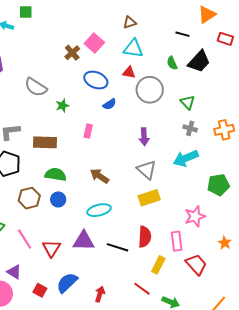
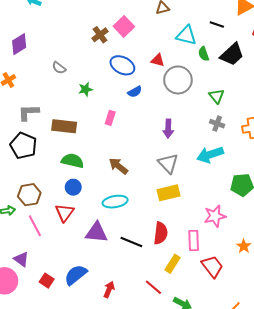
cyan triangle: (133, 49) -> (186, 35), moved
gray semicircle: (36, 87) -> (59, 68), size x0.6
brown hexagon: (29, 198) -> (29, 195), moved
red triangle: (51, 248) -> (65, 213), moved

